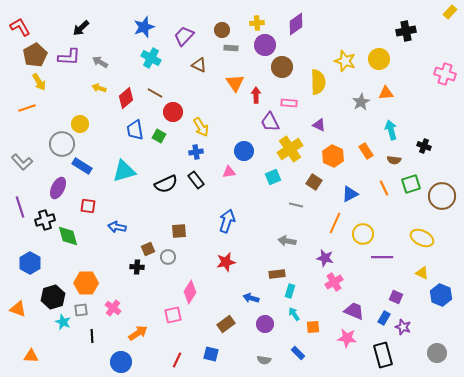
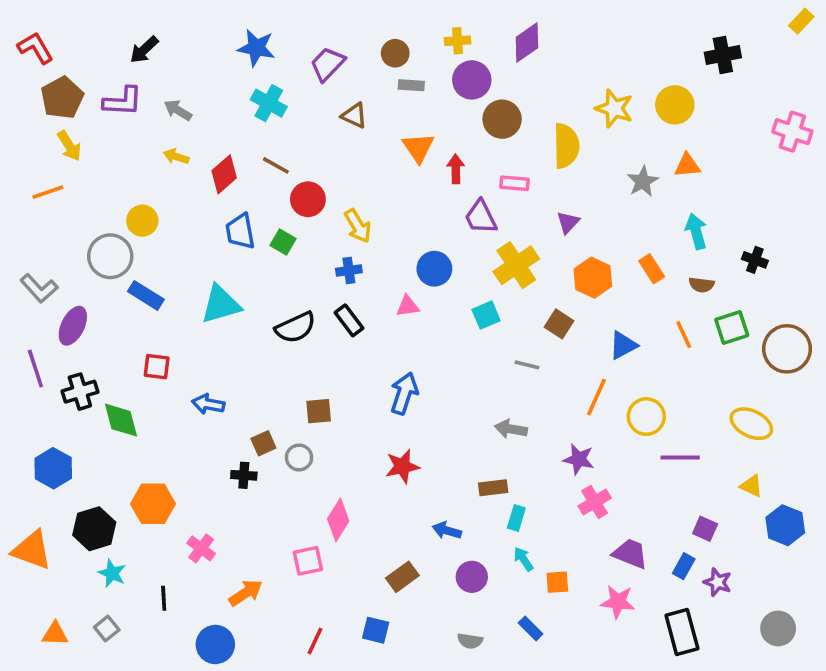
blue star: (144, 27) -> (256, 48), turned 30
purple triangle: (319, 125) -> (568, 222), turned 48
purple ellipse: (58, 188) -> (73, 326), moved
orange triangle: (18, 309) -> (32, 550), size x1.4
gray square: (81, 310) -> (107, 628), moved, turned -32

